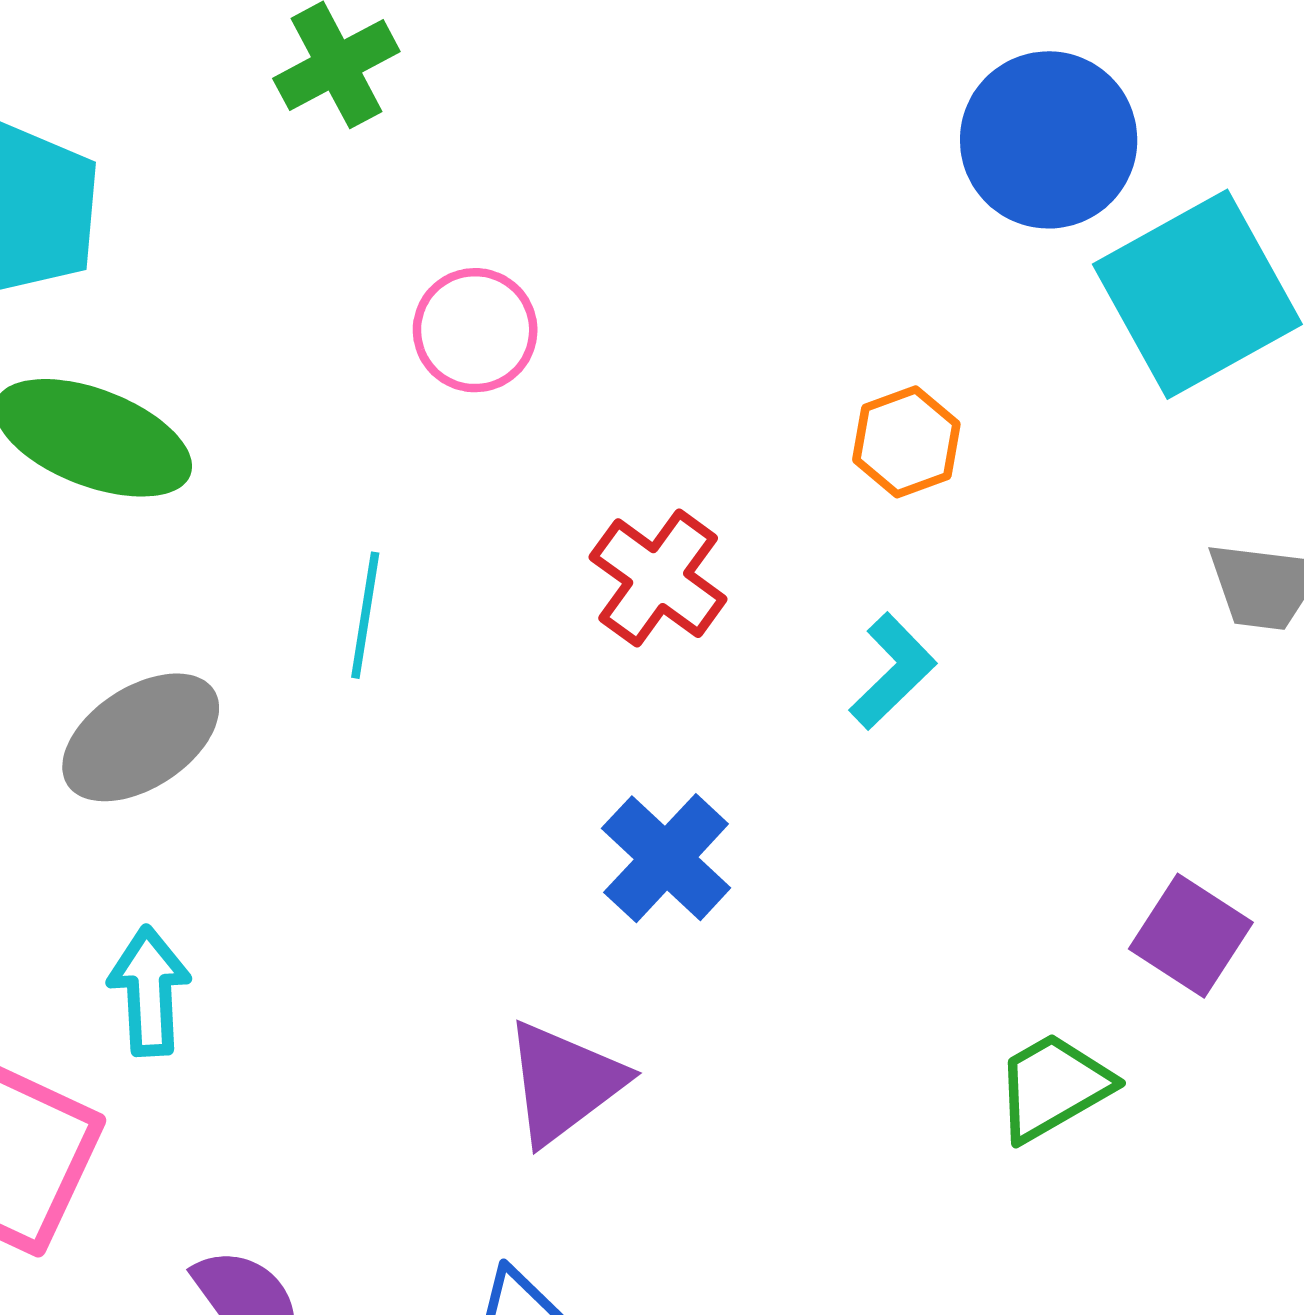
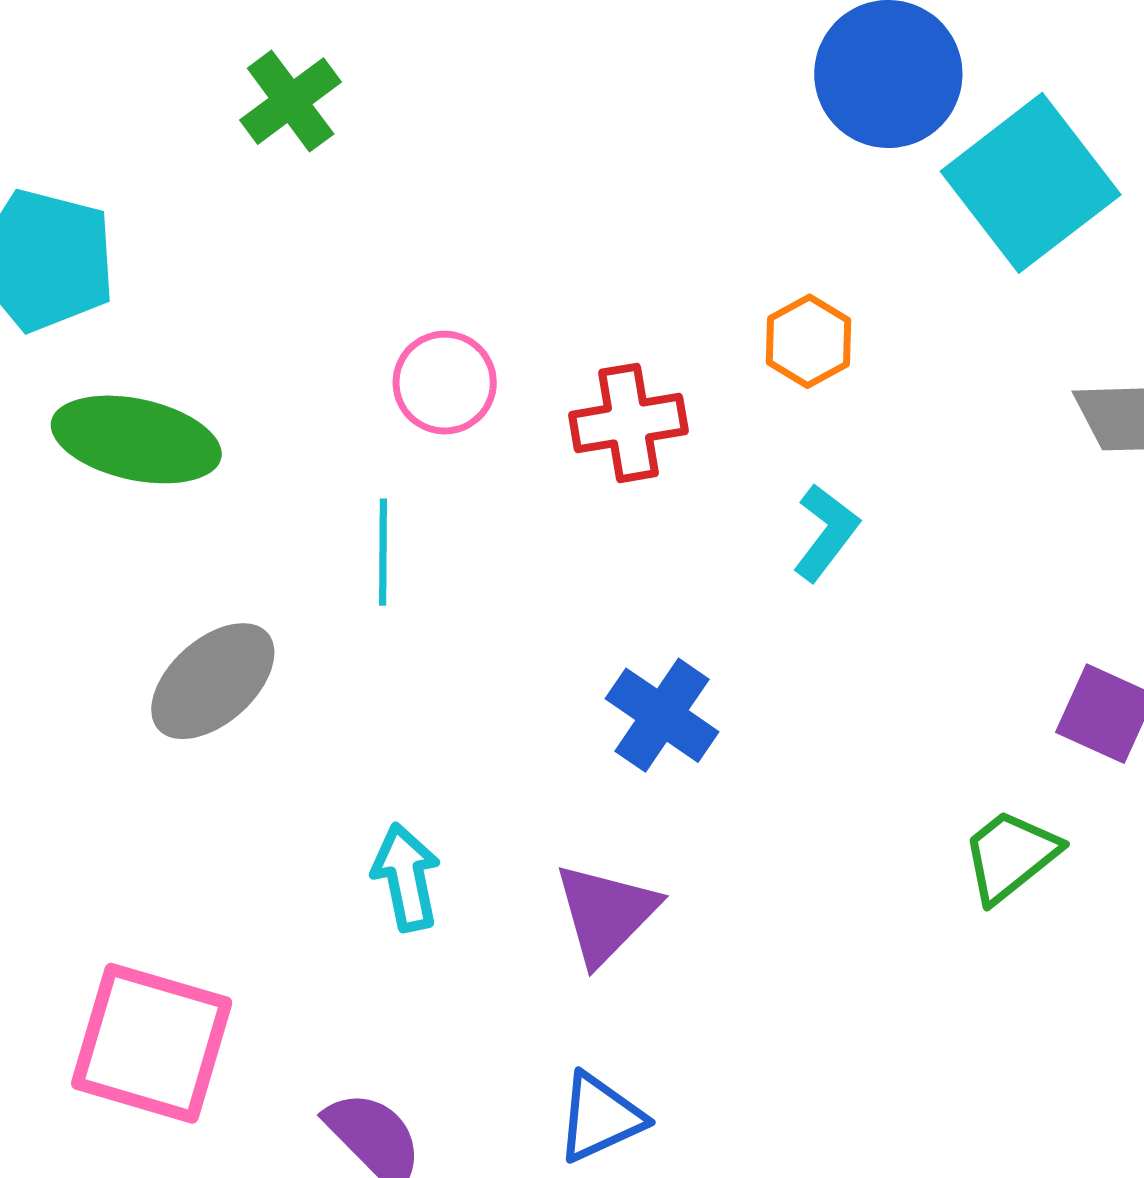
pink circle: (475, 330) -> (445, 383), moved
red cross: (658, 578) -> (628, 423), moved, turned -37
cyan arrow: (149, 991) -> (406, 877), moved

